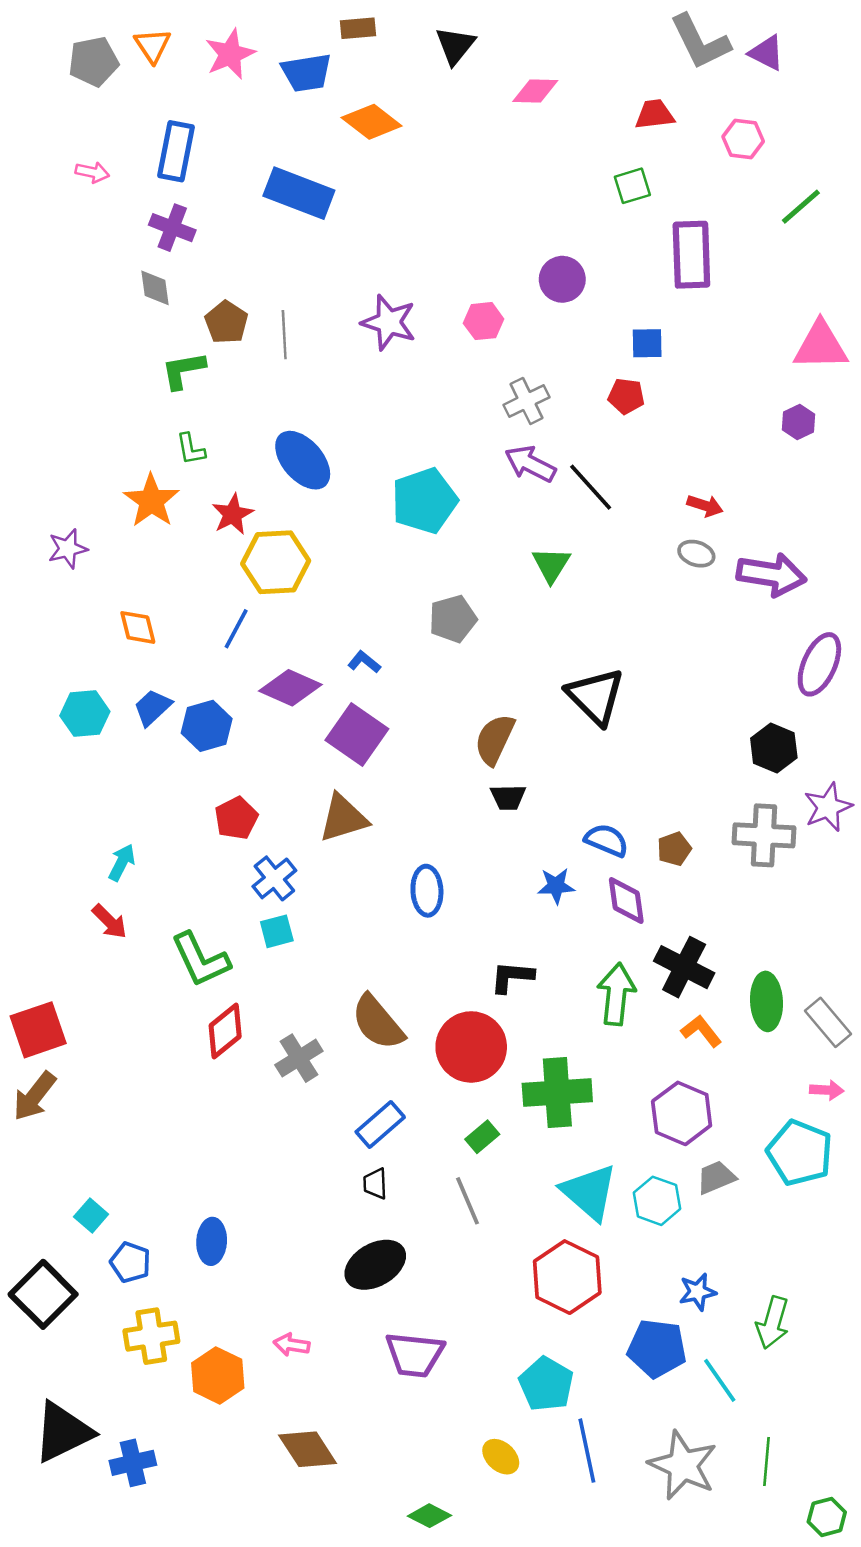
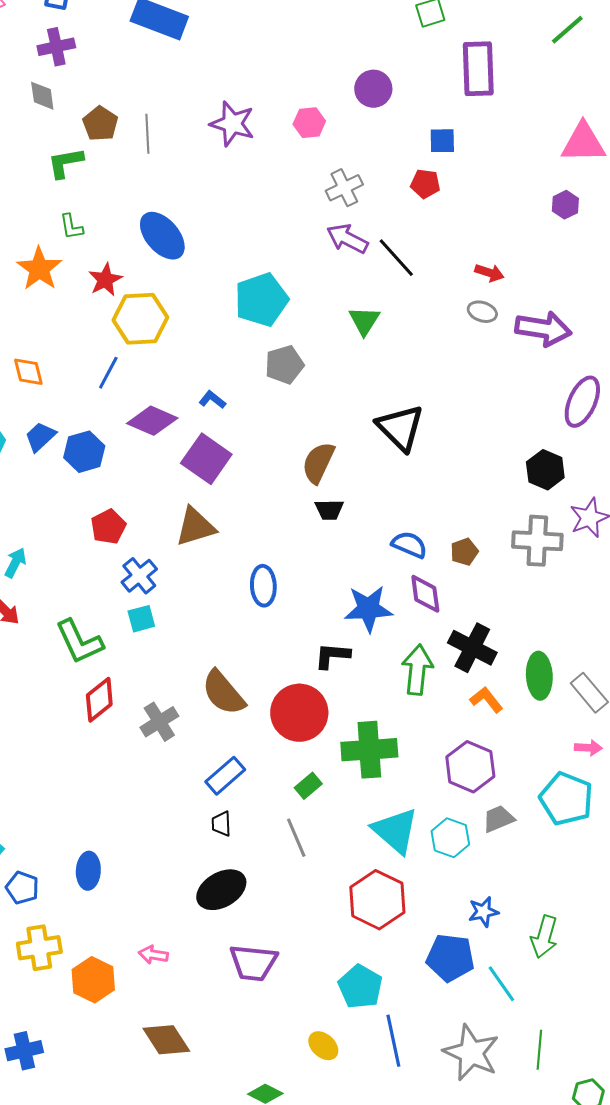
purple cross: (172, 228) -> (56, 47), turned -33
cyan pentagon: (424, 501) -> (261, 300), moved
blue star: (556, 886) -> (368, 609), moved, size x1.6

